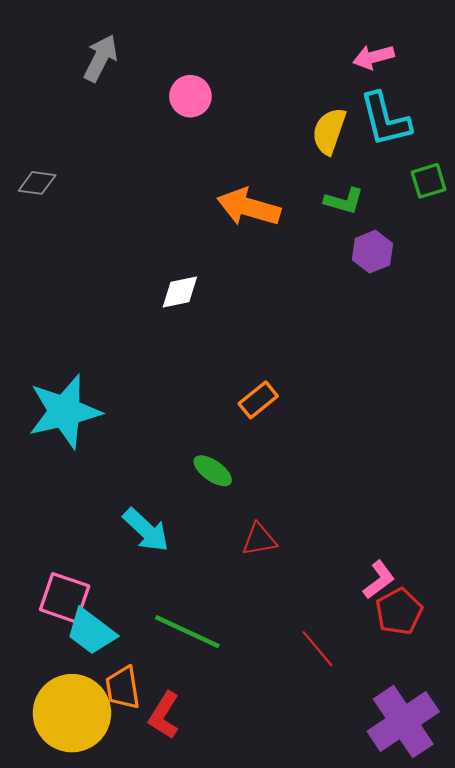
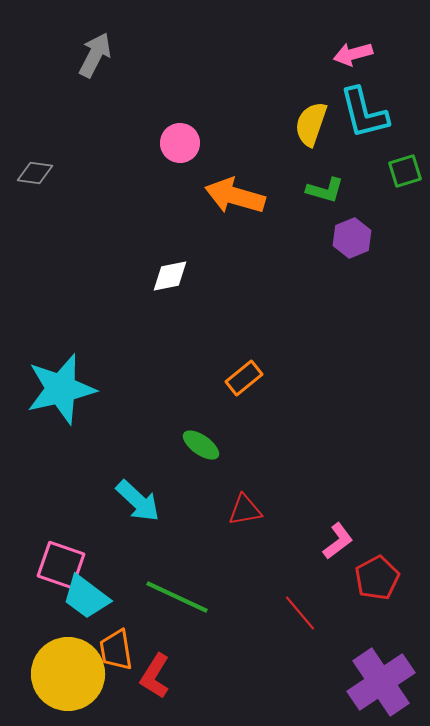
pink circle: (190, 96) -> (180, 143), moved
pink L-shape: (379, 580) -> (338, 541), moved

